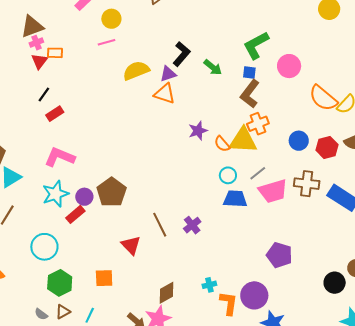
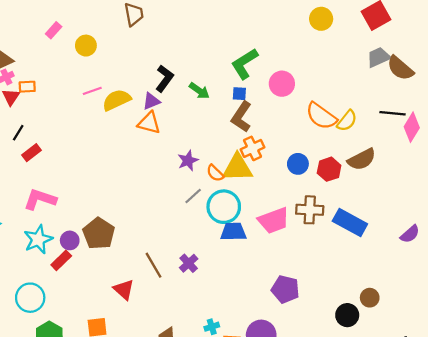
pink line: (106, 42) -> (92, 91), moved
gray line: (258, 173) -> (193, 196), moved
cyan circle: (228, 175) -> (224, 207), size x1.8

